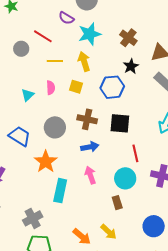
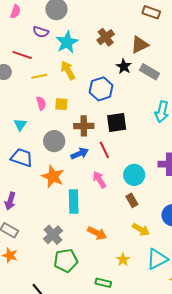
brown cross: (128, 38) -> (106, 37), turned 30
black star: (131, 66) -> (124, 66), moved
yellow square: (76, 87) -> (61, 104), moved
cyan triangle: (28, 95) -> (20, 125), moved
blue arrow: (90, 147) -> (80, 154), moved
red line: (135, 153) -> (104, 150), moved
yellow arrow: (109, 232) -> (141, 230), moved
orange arrow: (82, 237) -> (97, 233), moved

